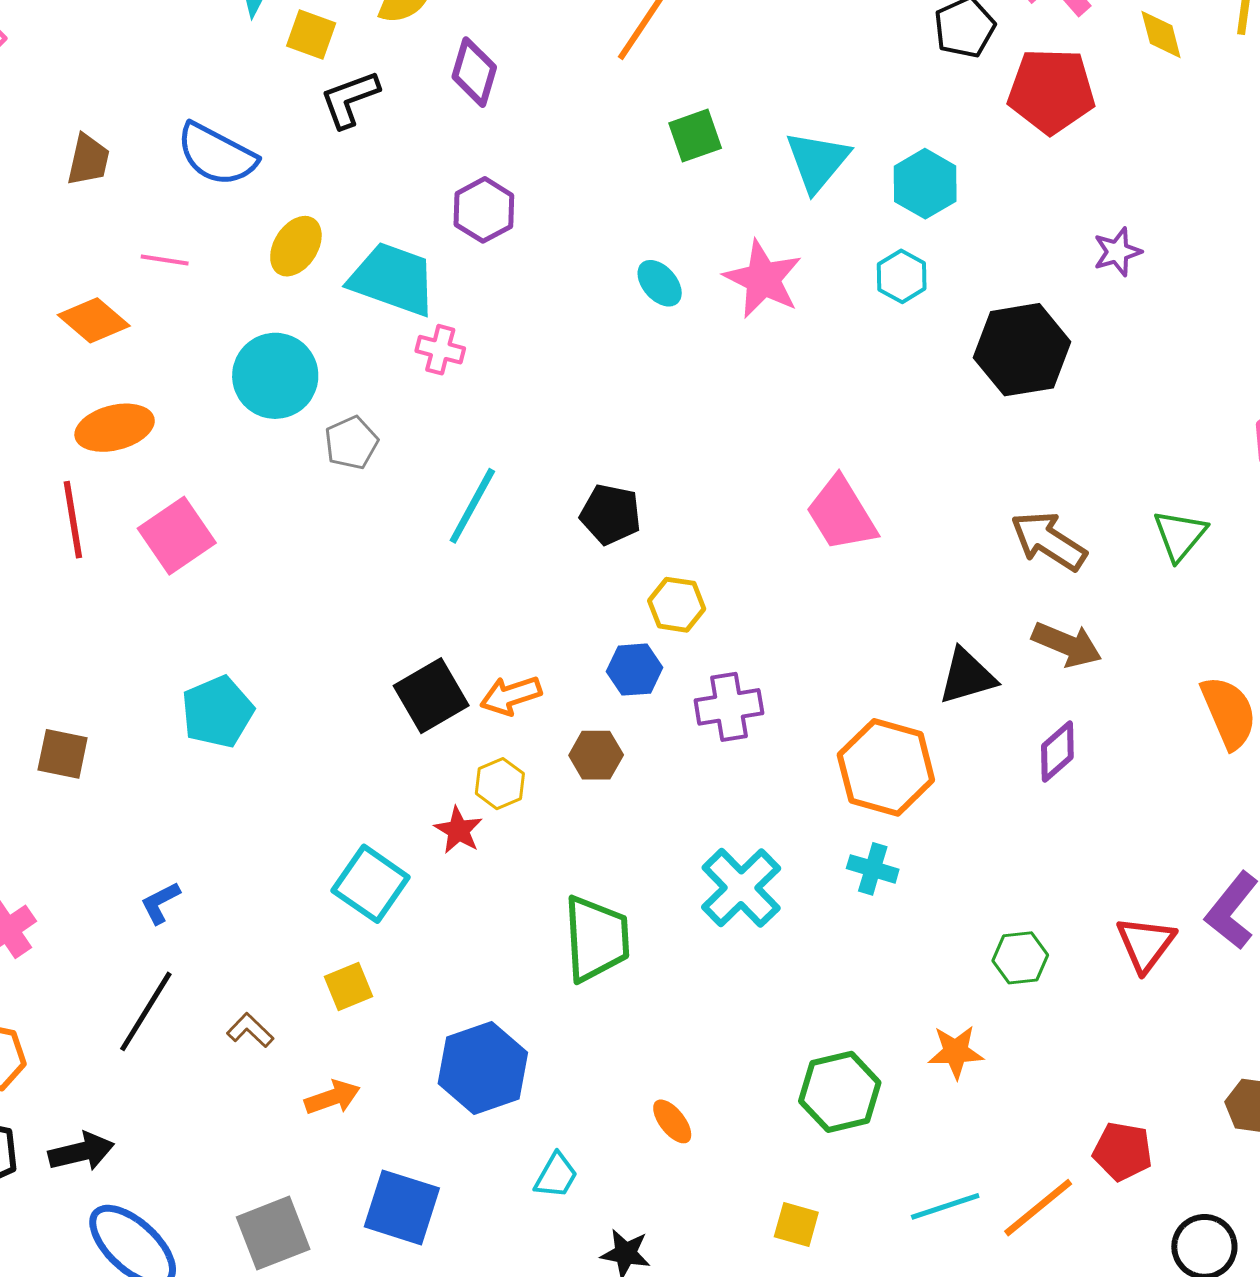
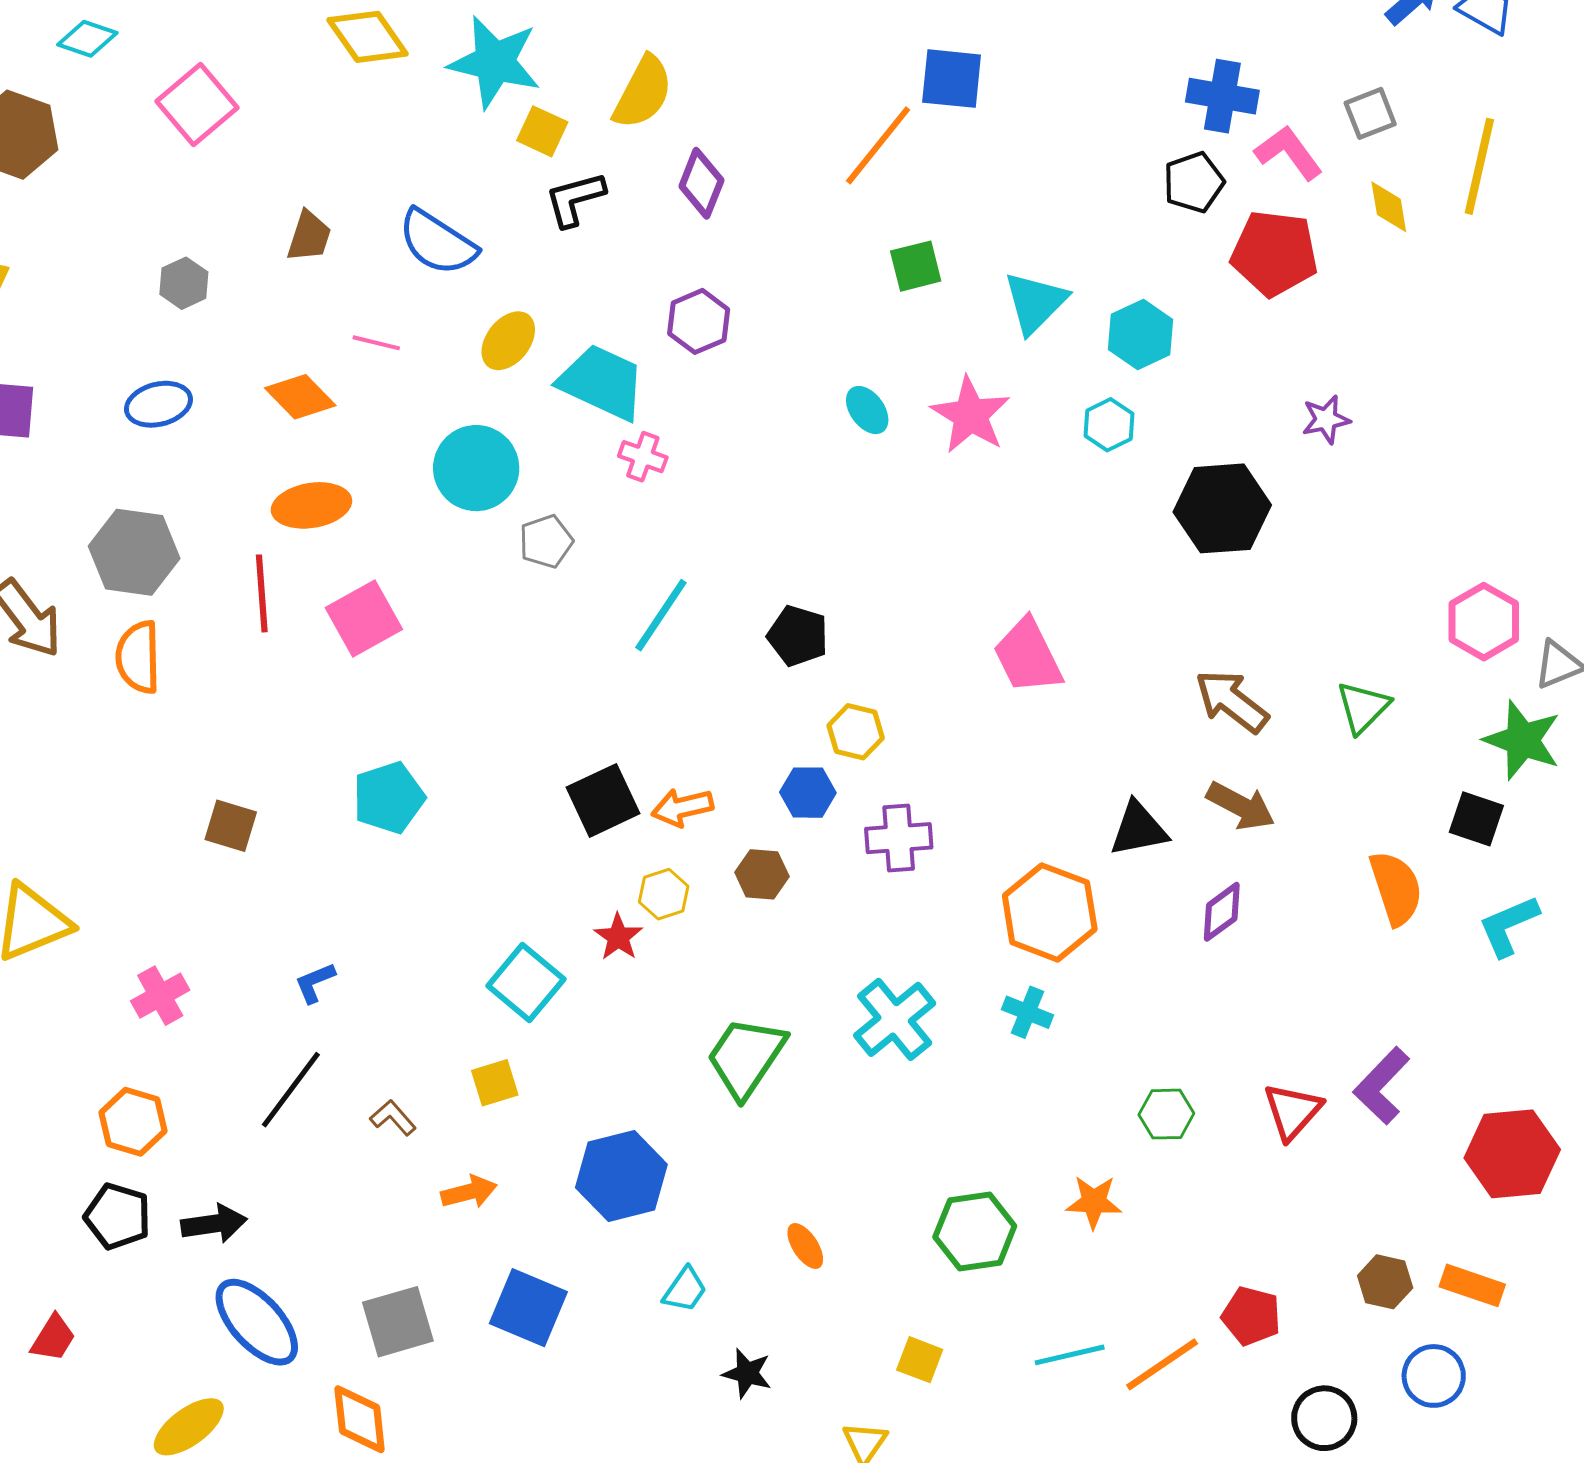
green trapezoid: (596, 939) -> (746, 1057), turned -148

